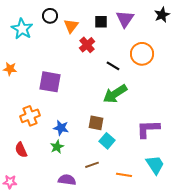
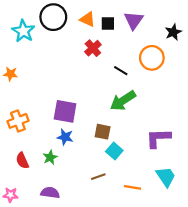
black star: (162, 15) -> (173, 32), moved
black circle: (50, 16) -> (53, 17), size x1.6
orange triangle: (71, 26) -> (88, 19), moved, turned -42
purple square: (50, 82) -> (65, 111), moved
orange cross: (30, 116) -> (18, 121), moved
green star: (57, 147) -> (50, 157), moved
purple semicircle: (67, 180) -> (50, 193), moved

